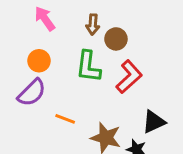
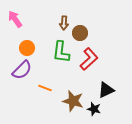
pink arrow: (45, 19) -> (15, 19), moved

